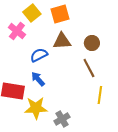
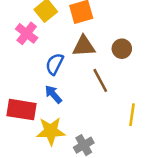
blue semicircle: (39, 55) -> (55, 64), turned -36
brown line: (89, 68) -> (100, 80), moved

